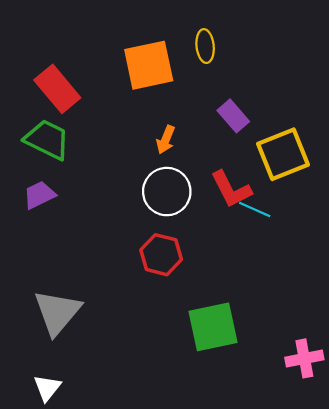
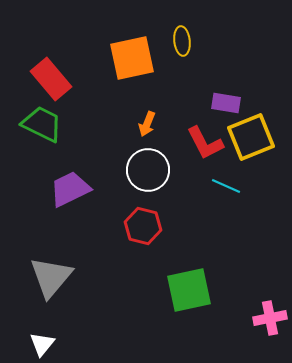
purple rectangle: (233, 116) -> (226, 103), moved, turned -40
red L-shape: (231, 189) -> (205, 143), moved
purple trapezoid: (39, 195) -> (70, 189), moved, size x1.4

